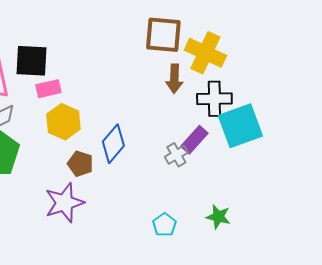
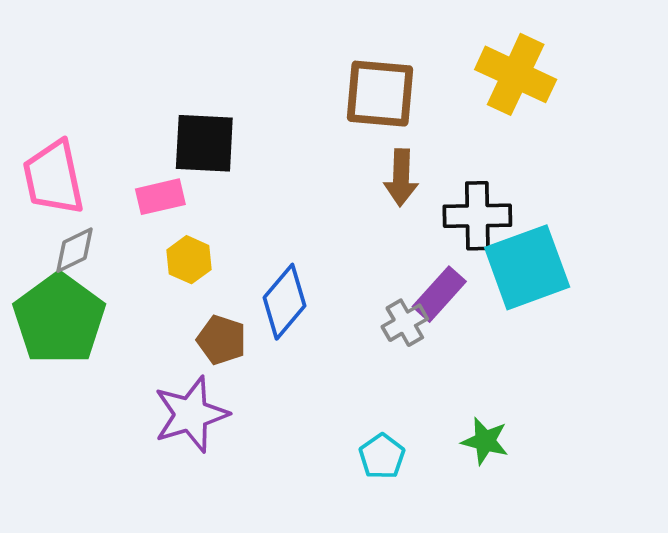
yellow cross: (205, 53) -> (516, 74), moved
black square: (31, 61) -> (204, 143), moved
yellow hexagon: (63, 122) -> (189, 260), size x0.7

